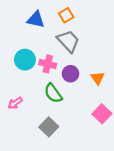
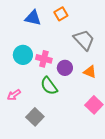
gray trapezoid: (68, 41) -> (84, 40), moved
orange triangle: (98, 78) -> (90, 72), turned -32
gray square: (49, 127) -> (35, 117), moved

